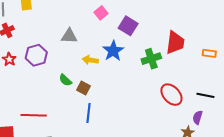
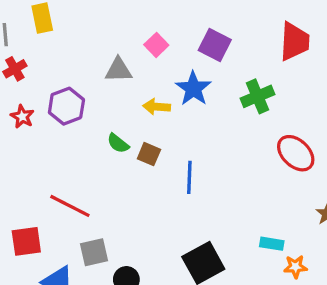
pink square: (101, 13) -> (156, 45), moved
red trapezoid: (175, 43) -> (294, 41), moved
blue line: (89, 113) -> (189, 177), moved
red line: (34, 115) -> (70, 206), turned 30

